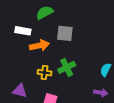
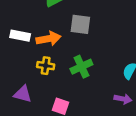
white rectangle: (23, 31) -> (20, 36), moved
yellow cross: (44, 73) -> (46, 66), moved

